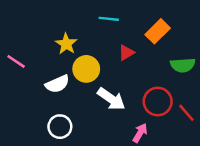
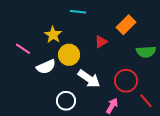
cyan line: (109, 19) -> (78, 12), moved
pink line: (16, 61) -> (23, 49), moved
red line: (186, 113) -> (146, 101), moved
white circle: (60, 127) -> (66, 101), moved

